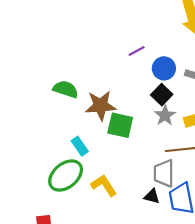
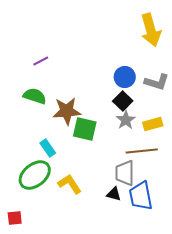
purple line: (137, 51) -> (41, 61), moved

